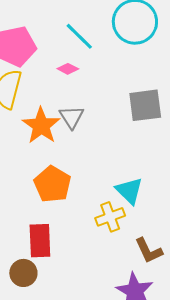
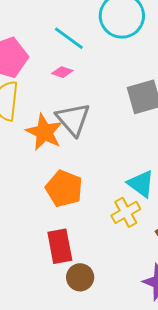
gray triangle: (72, 117) -> (73, 119), size x1.4
brown circle: (23, 273) -> (80, 277), moved

